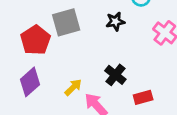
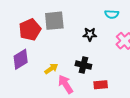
black star: (115, 21) -> (90, 34), moved
black cross: (115, 75) -> (83, 65), turned -35

